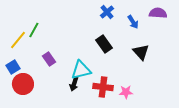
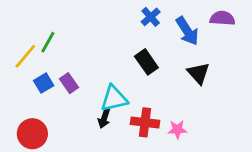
blue arrow: (133, 22) -> (187, 31), size x1.5
blue square: (13, 67) -> (44, 83), moved
red circle: (23, 84) -> (32, 134), moved

